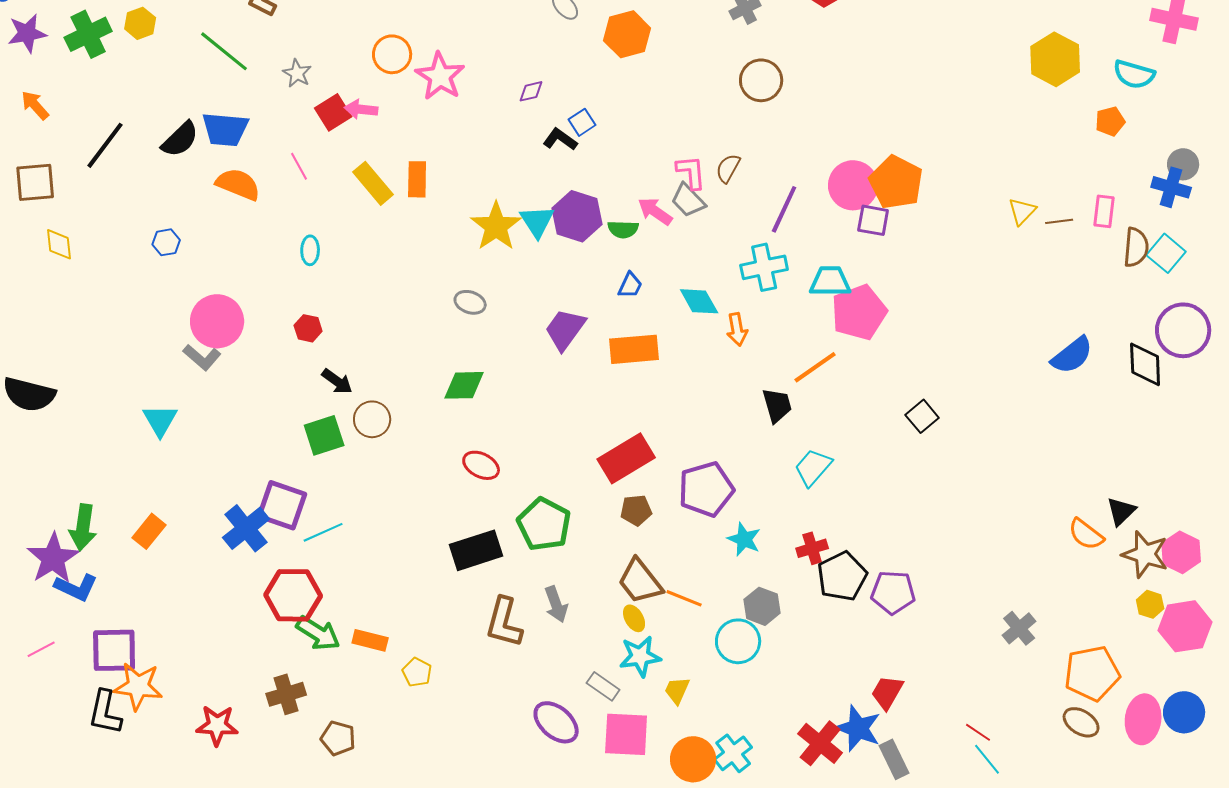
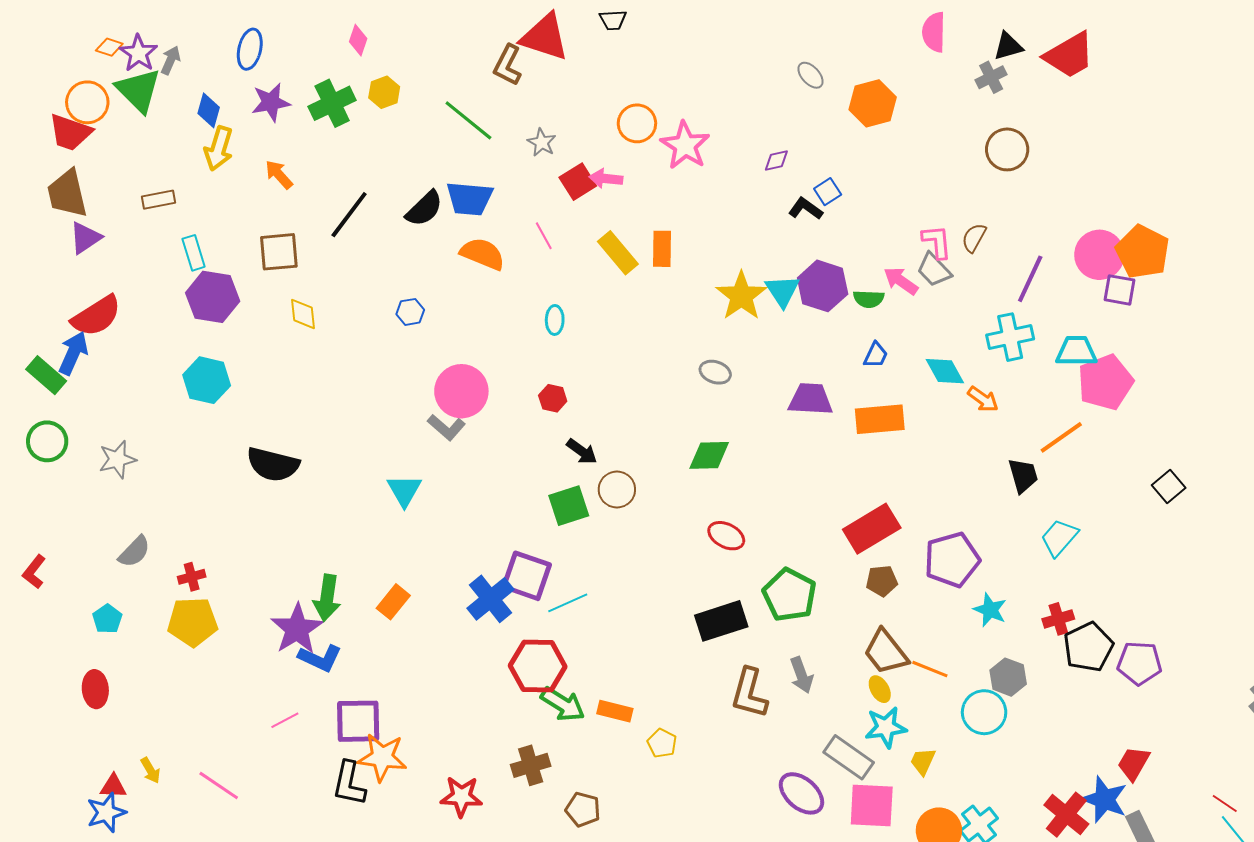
purple trapezoid: (565, 329) -> (811, 399), turned 57
orange arrow: (737, 329) -> (983, 399), turned -44
gray rectangle: (603, 686) -> (849, 757), size x1.5

